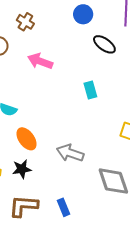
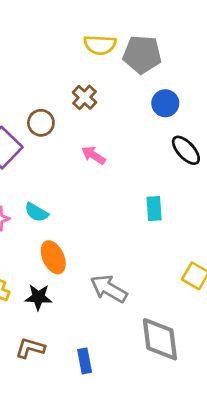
pink arrow: (40, 61) -> (94, 155), size x0.7
brown L-shape: (23, 206) -> (30, 348), size x0.7

